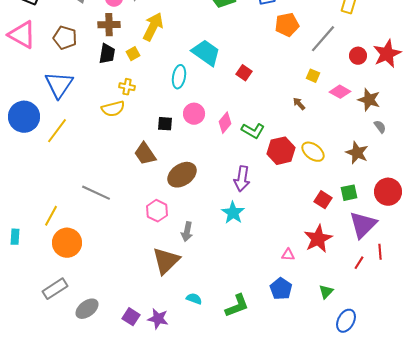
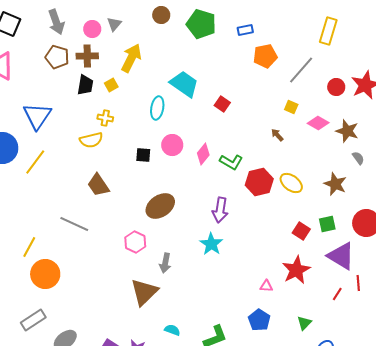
brown pentagon: (65, 38) -> (57, 57), moved
brown trapezoid: (145, 154) -> (98, 185), moved
purple triangle: (363, 225) -> (341, 256), turned -44

